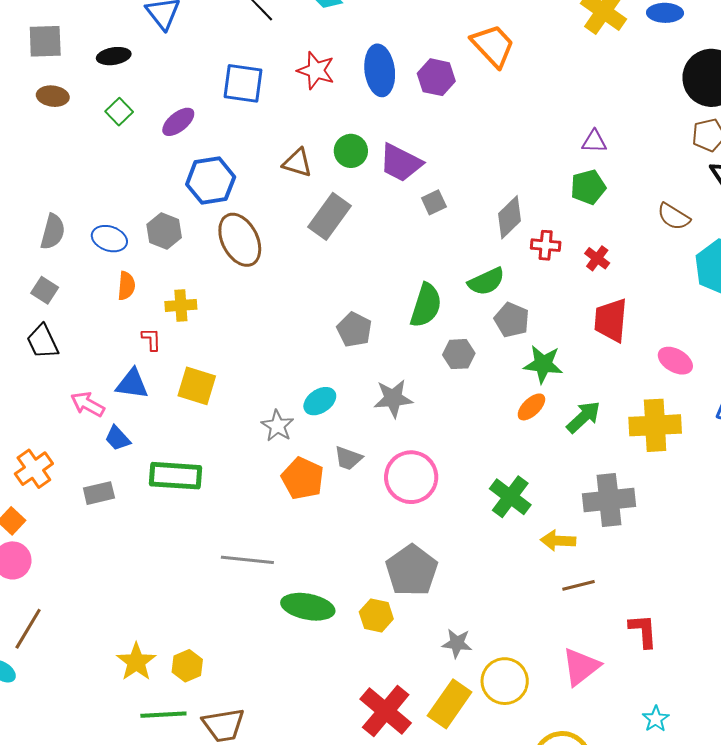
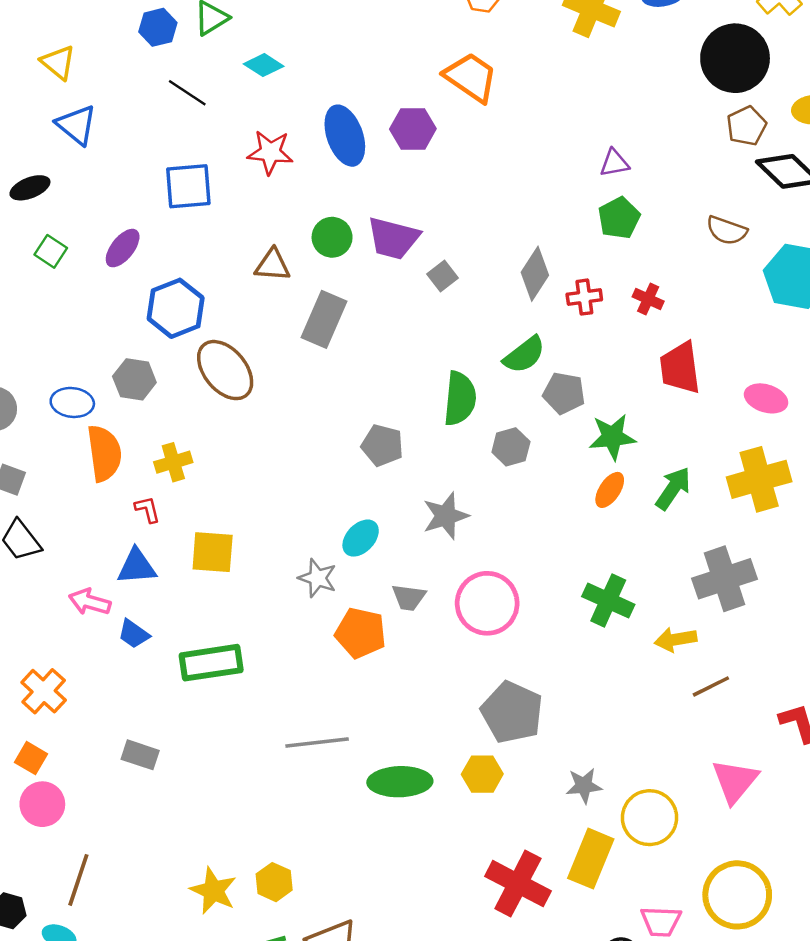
orange semicircle: (126, 286) -> (104, 453), size x1.6
gray rectangle: (99, 493) -> (140, 755), moved, turned 44

